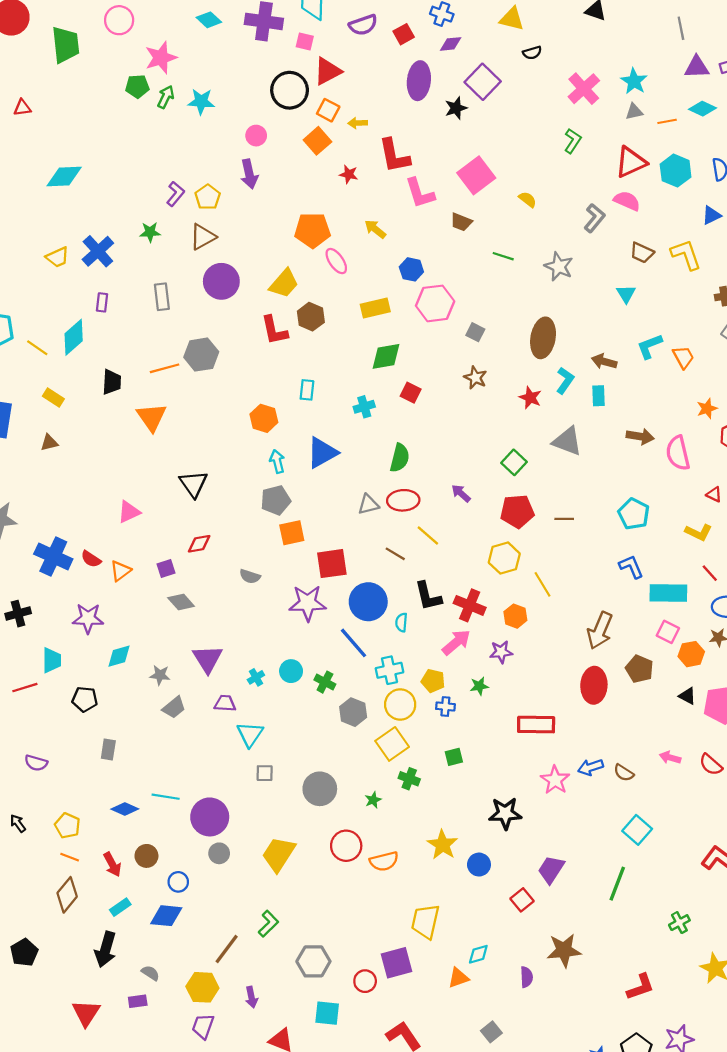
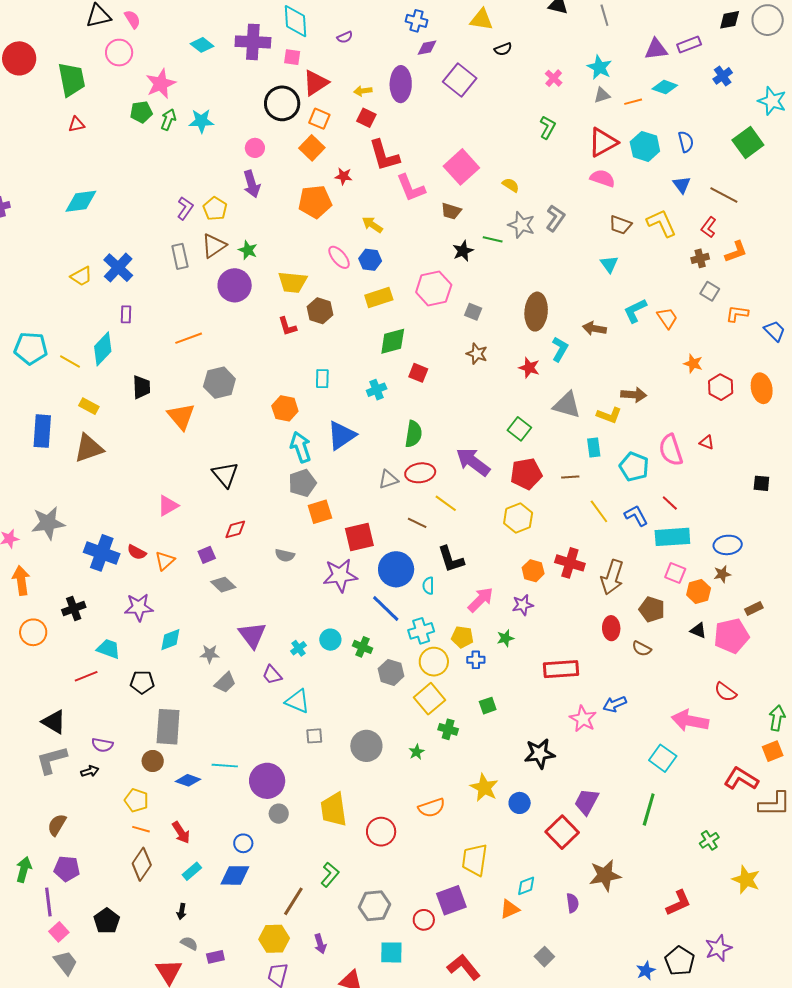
purple semicircle: (363, 25) -> (345, 37), size x0.6
gray line: (681, 28) -> (604, 15), moved
red square: (404, 34) -> (366, 118), moved, turned -30
pink cross: (584, 89) -> (554, 78), size x0.6
red triangle: (22, 108) -> (76, 124), moved
black star: (456, 108) -> (463, 251), moved
yellow arrow: (358, 123) -> (363, 91), moved
blue triangle: (711, 215) -> (682, 185), turned -36
gray L-shape: (594, 218) -> (555, 218), moved
orange pentagon: (312, 230) -> (315, 202), moved
green star: (150, 232) -> (248, 250), moved, turned 30
gray star: (559, 266) -> (521, 225), moved
blue hexagon: (411, 269) -> (370, 260), moved
yellow trapezoid: (284, 283) -> (293, 282), turned 60
gray rectangle: (162, 297) -> (180, 256), moved
red L-shape: (274, 330) -> (287, 326), size x0.7
gray hexagon: (201, 355) -> (219, 383), moved
orange line: (165, 368) -> (189, 338), moved
cyan rectangle: (599, 396) -> (594, 447), moved
orange star: (707, 409) -> (693, 364), turned -30
brown triangle: (49, 443) -> (89, 448), size x1.8
pink semicircle: (678, 453) -> (671, 450), moved
cyan arrow: (277, 461) -> (301, 447), size x1.4
purple arrow: (461, 493) -> (473, 462), size x1.8
yellow L-shape: (698, 532) -> (609, 415), moved
red line: (710, 573) -> (670, 503), moved
yellow line: (542, 584) -> (599, 511), moved
red cross: (470, 605) -> (570, 563), moved
cyan trapezoid: (52, 660) -> (109, 649), turned -65
red ellipse: (594, 685) -> (611, 628), size x0.7
purple trapezoid: (225, 703) -> (272, 675), turned -130
cyan triangle: (250, 734) -> (298, 701), turned -36
gray rectangle: (108, 749) -> (168, 727), size x1.8
pink arrow: (670, 758) -> (690, 721), moved, size x1.8
brown semicircle: (624, 773) -> (642, 649), moved
black arrow: (18, 823) -> (90, 771), moved, turned 114
red circle: (346, 846) -> (381, 832), moved
yellow trapezoid: (279, 854) -> (334, 810), turned -36
brown circle: (146, 856) -> (153, 761), moved
red square: (522, 900) -> (562, 832), size x1.5
black arrow: (105, 949) -> (182, 911), size x0.5
gray semicircle: (150, 973) -> (189, 943), moved

